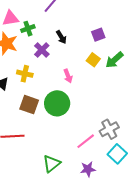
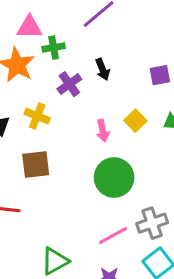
yellow square: (93, 60) -> (135, 121), moved
green circle: (57, 103) -> (114, 177), moved
brown square: (29, 105) -> (36, 164), turned -36

